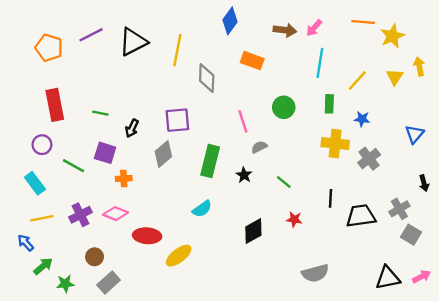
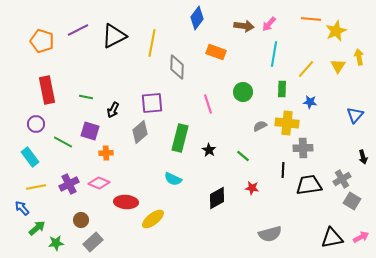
gray semicircle: (259, 147) -> (260, 126), moved
gray cross: (369, 159) -> (303, 148), moved, turned 36
cyan semicircle: (202, 209) -> (173, 179), turned 60

